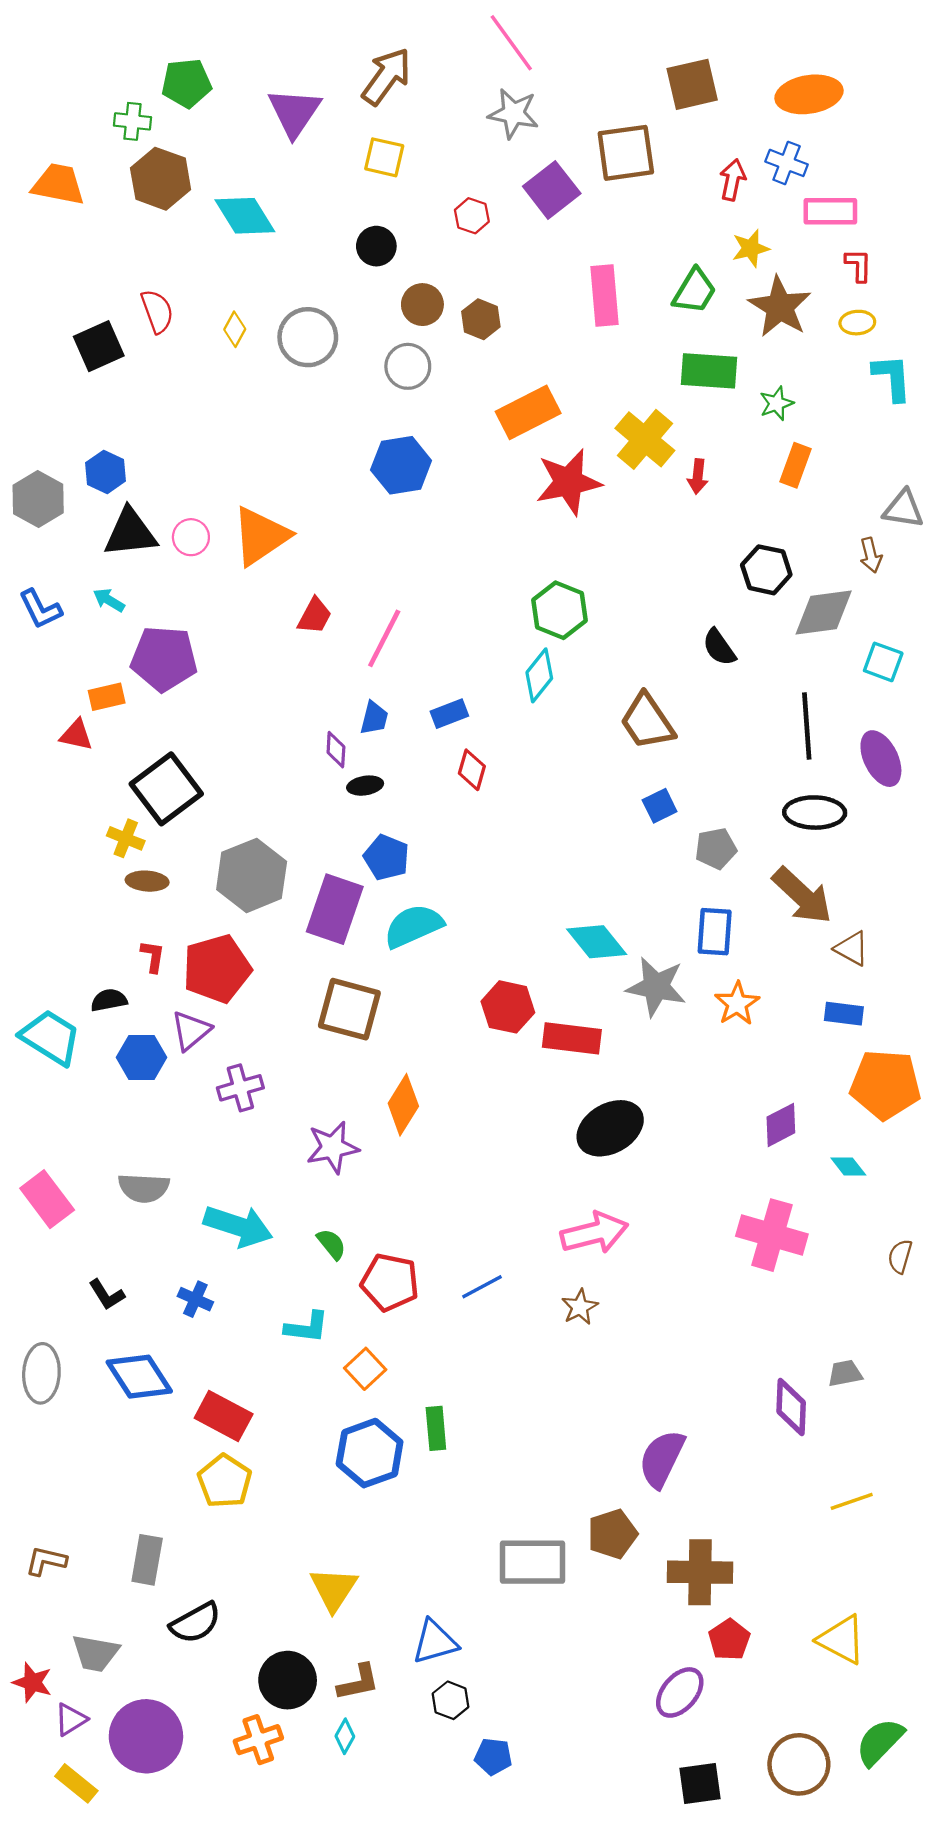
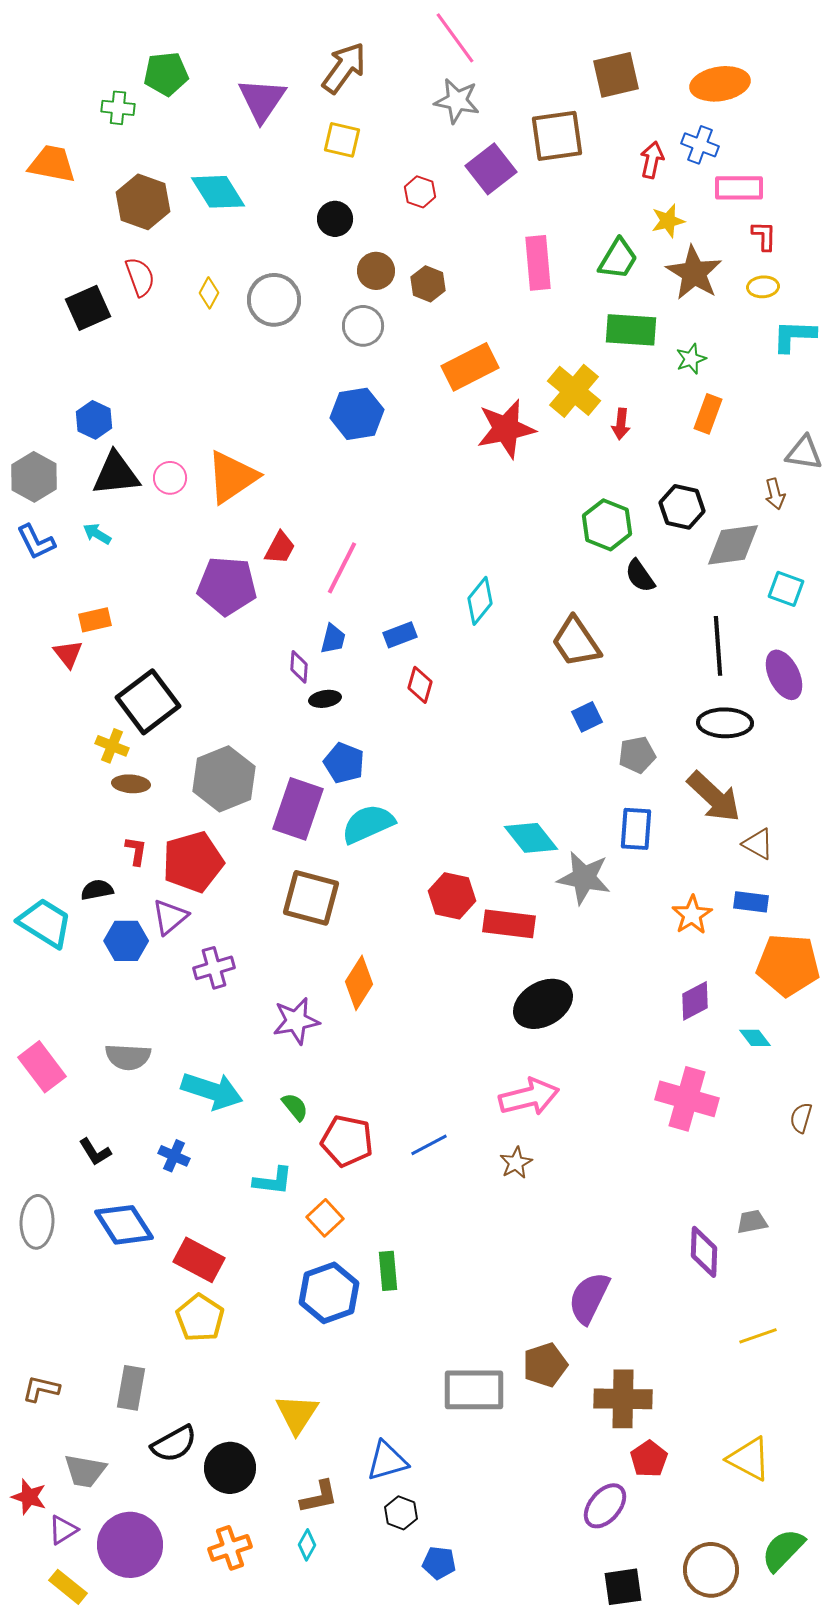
brown hexagon: (161, 179) -> (143, 202), moved
cyan L-shape: (892, 378) -> (794, 336), turned -84
gray hexagon: (38, 499) -> (34, 477), moved
green hexagon: (560, 610) -> (607, 525), moved
purple pentagon: (164, 659) -> (227, 586), moved
red triangle: (76, 735) -> (68, 654), turned 40
orange star: (737, 1004) -> (692, 915), moved
black circle: (288, 1680) -> (230, 1468), moved

